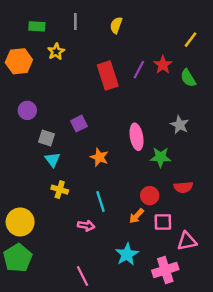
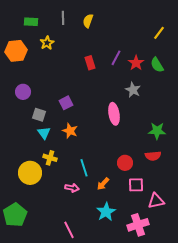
yellow semicircle: (116, 25) -> (88, 21), moved
red star: (163, 65) -> (136, 63), moved
red rectangle: (108, 76) -> (90, 63), size x0.6
gray star: (180, 125) -> (133, 90), moved
orange star: (99, 157) -> (70, 131), moved
green star: (160, 157) -> (157, 131), moved
orange arrow: (136, 216) -> (103, 184), moved
yellow circle: (20, 222) -> (30, 173), moved

